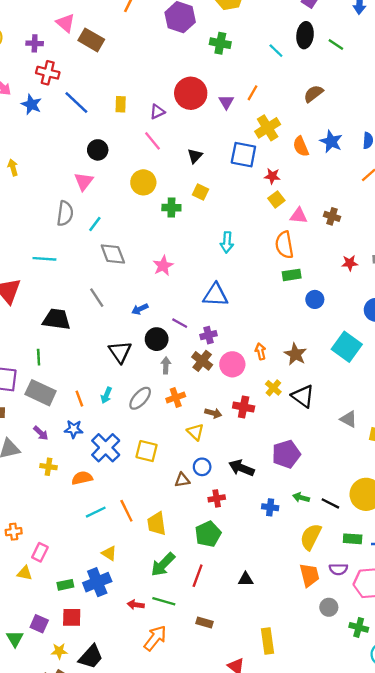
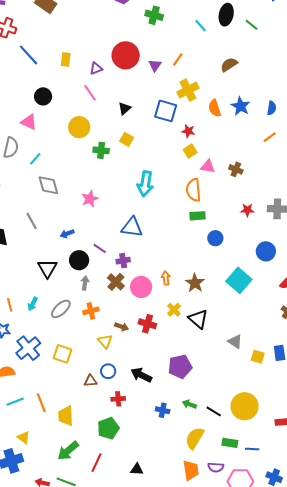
pink triangle: (84, 181) -> (29, 122), turned -48
cyan arrow: (227, 242) -> (145, 184), size x1.4

